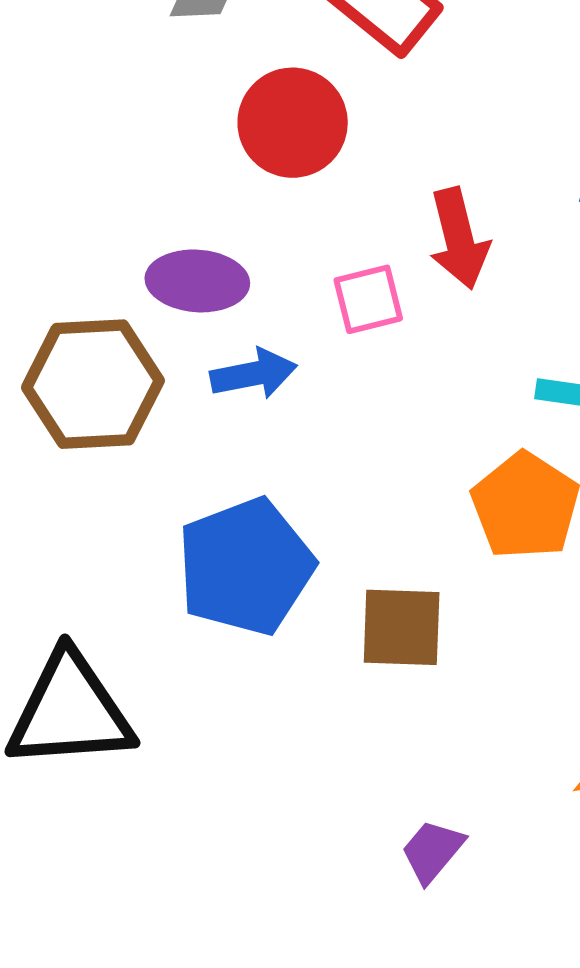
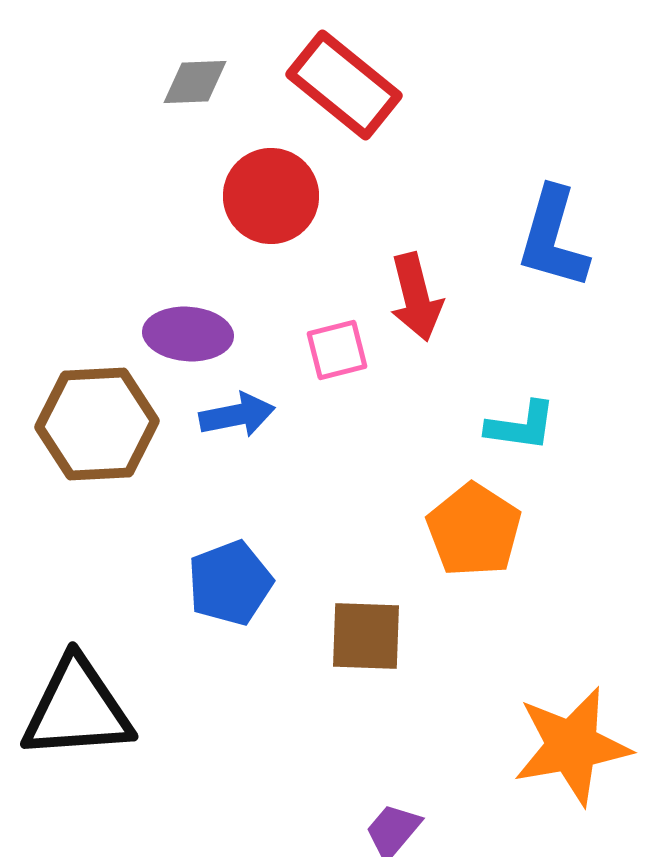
blue pentagon: (246, 567) -> (230, 583), size x0.7

